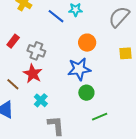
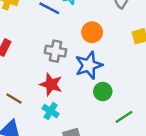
gray cross: (36, 51) -> (56, 51), moved
red star: (33, 74) -> (51, 84), moved

